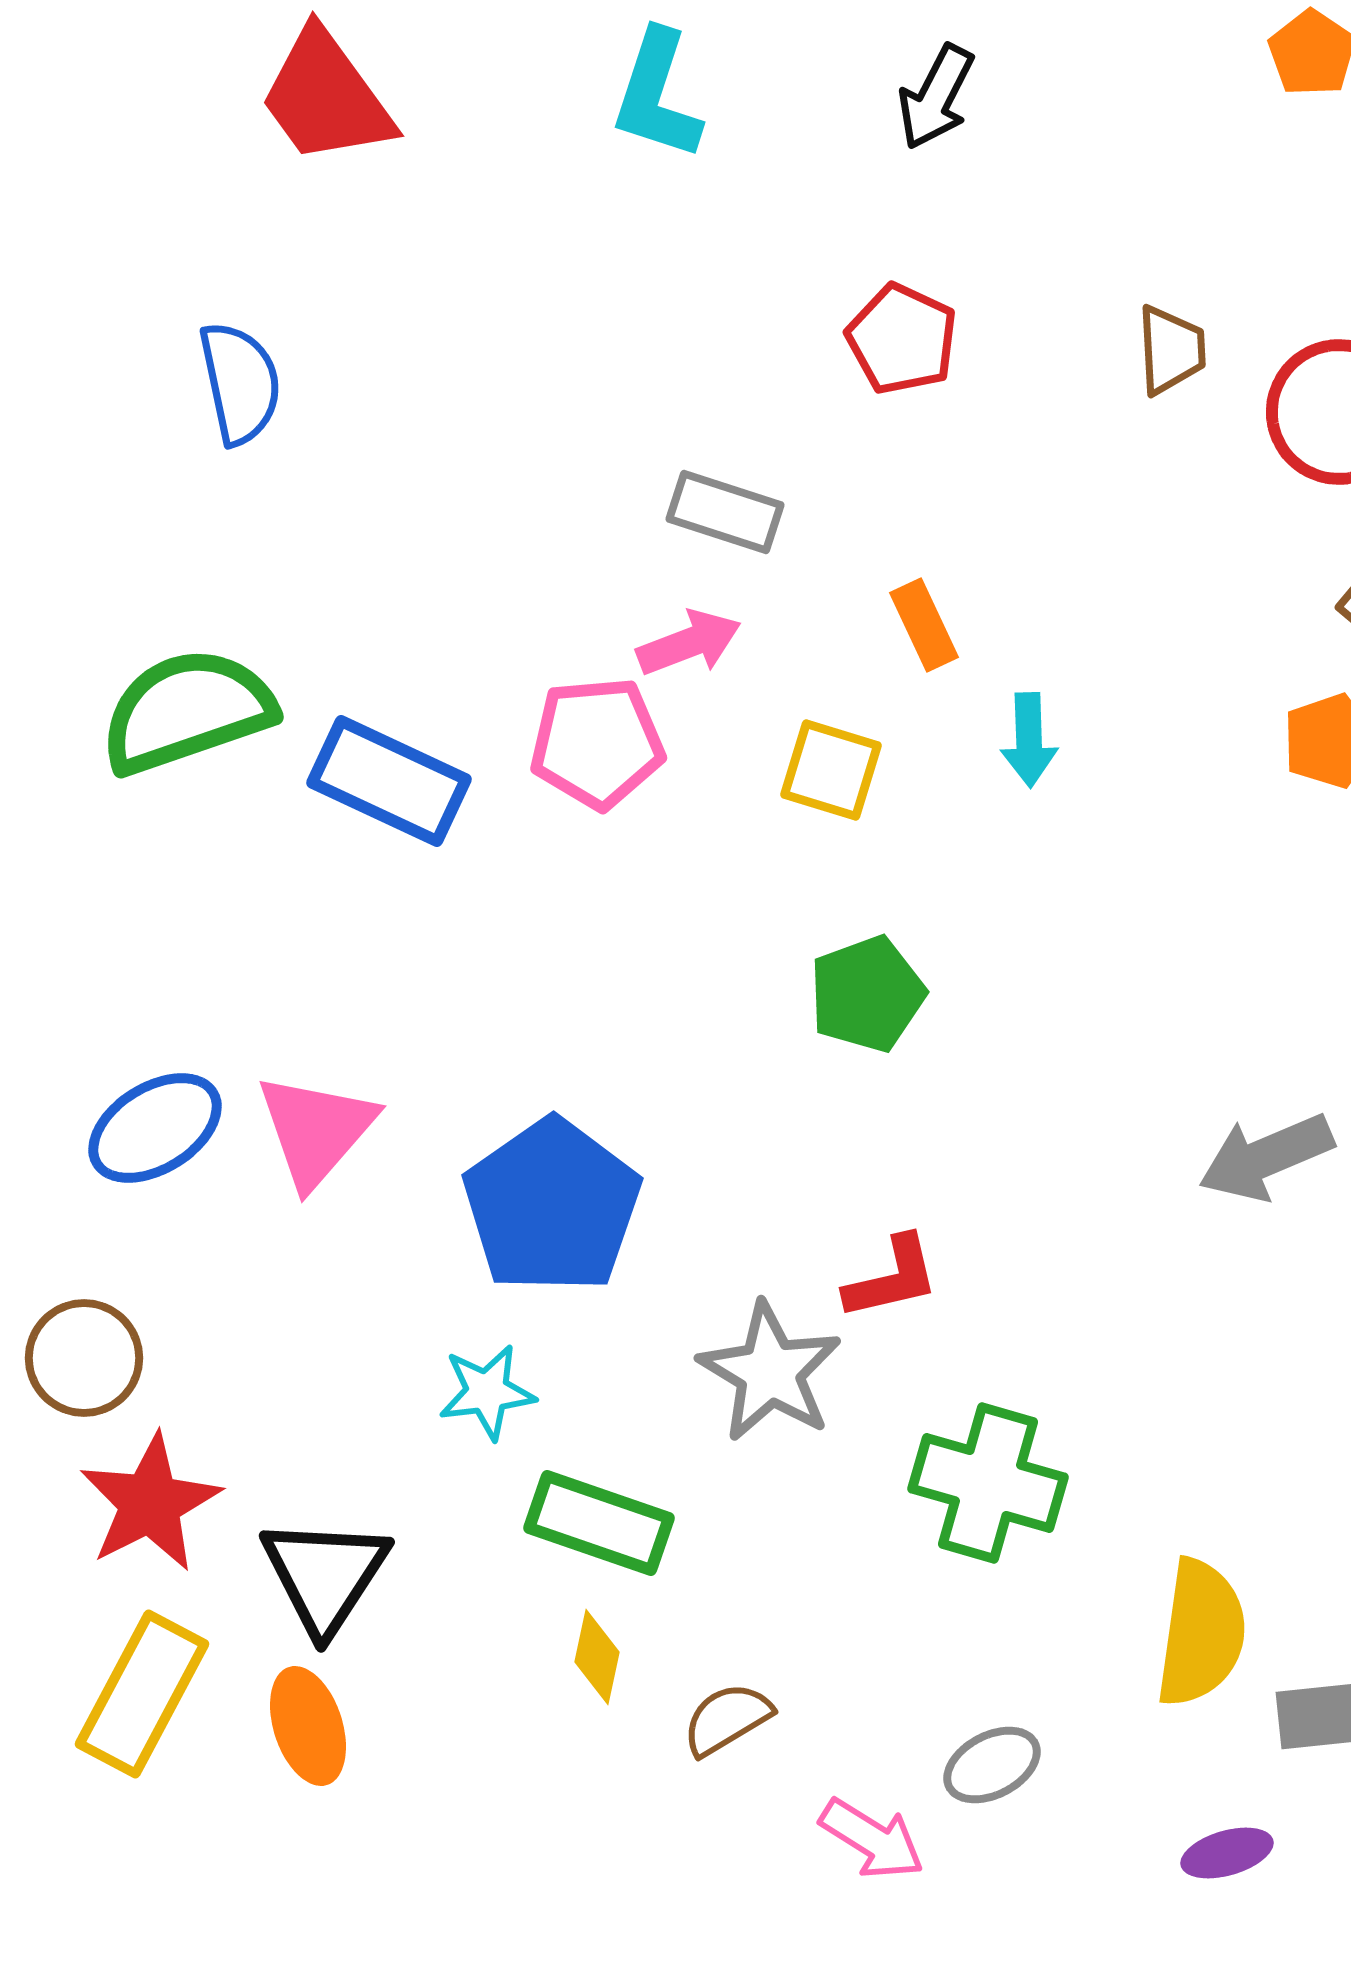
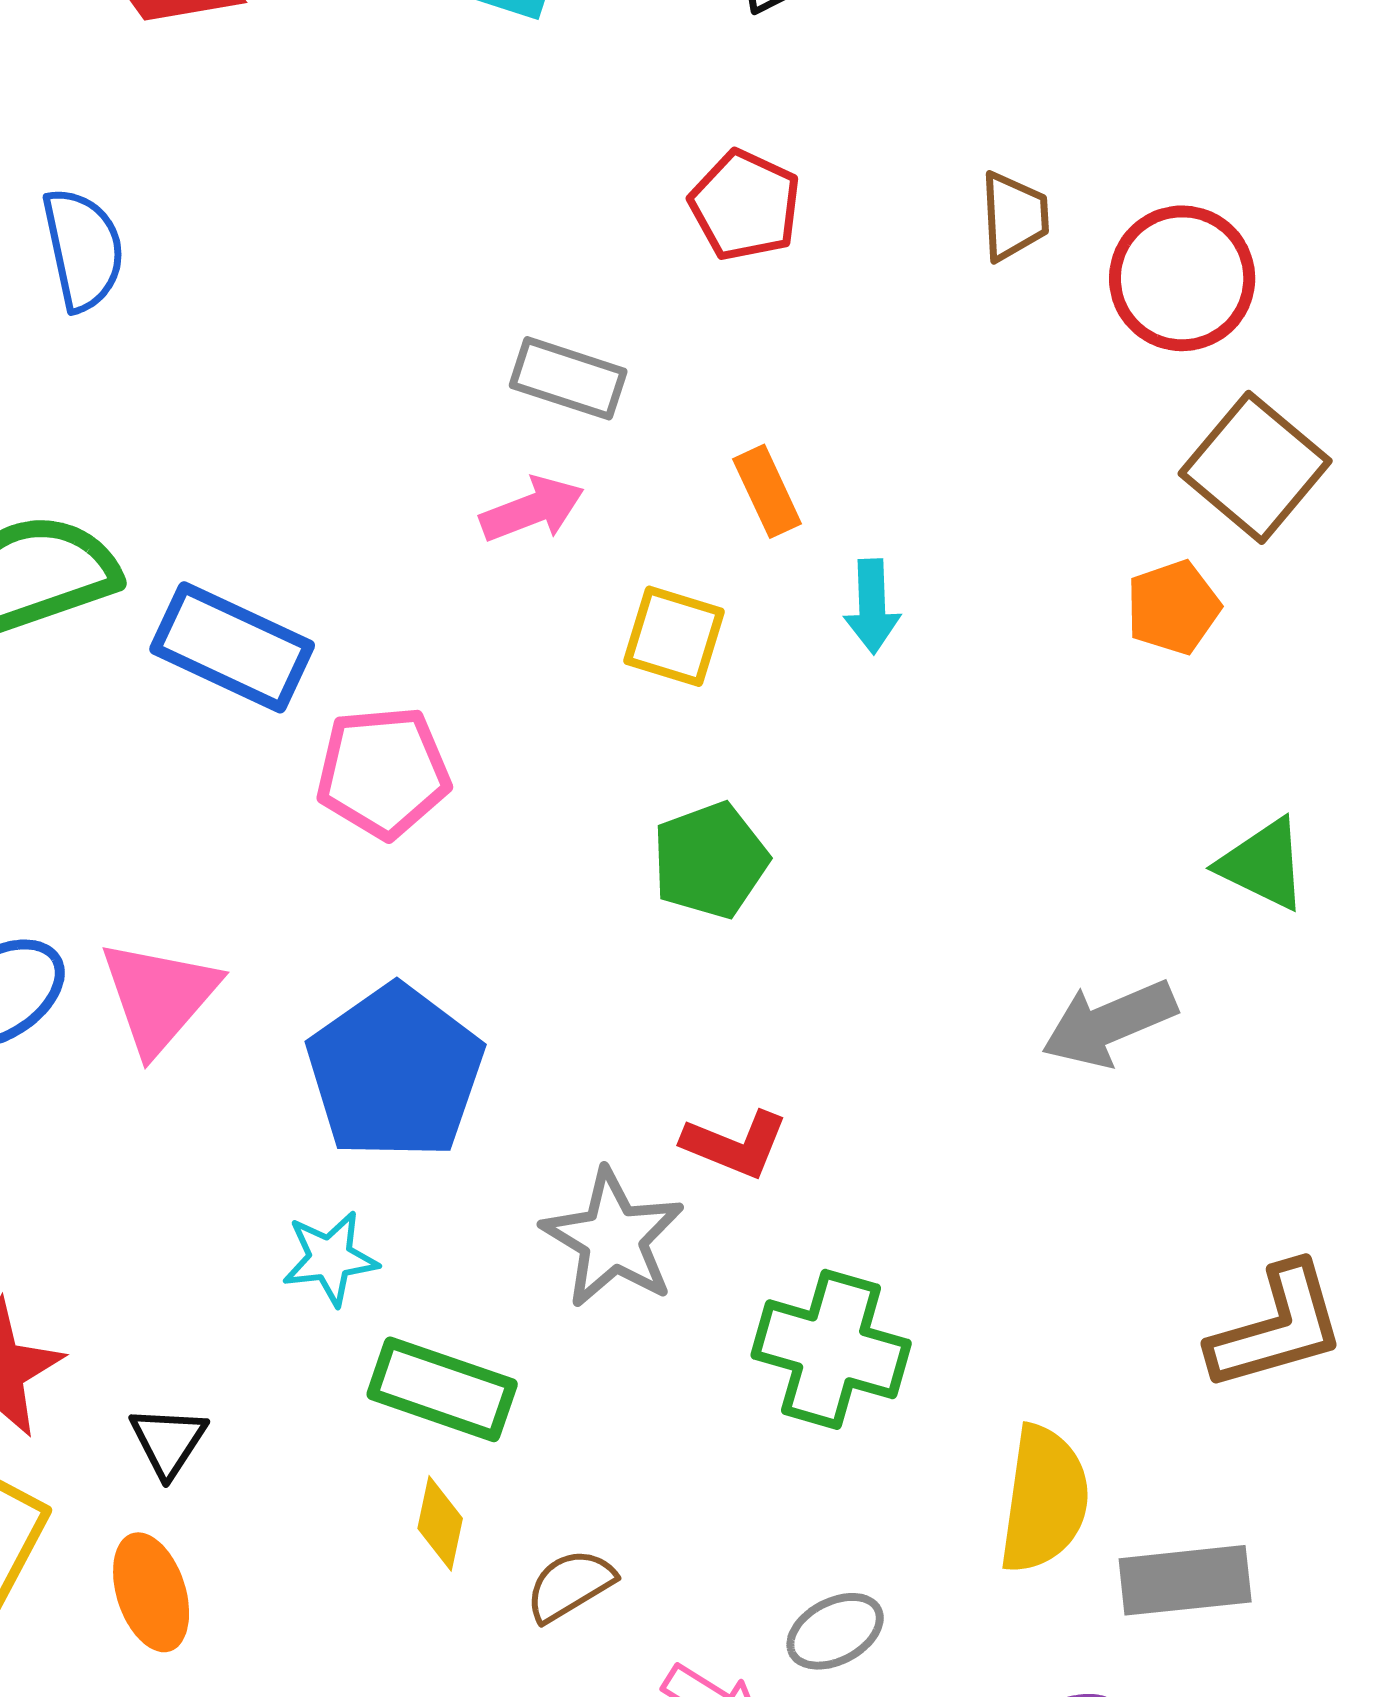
pink pentagon: (597, 743) -> (383, 772), moved
red L-shape: (892, 1278) -> (735, 1144), turned 35
black triangle: (325, 1575) -> (168, 1441), size x0.6

